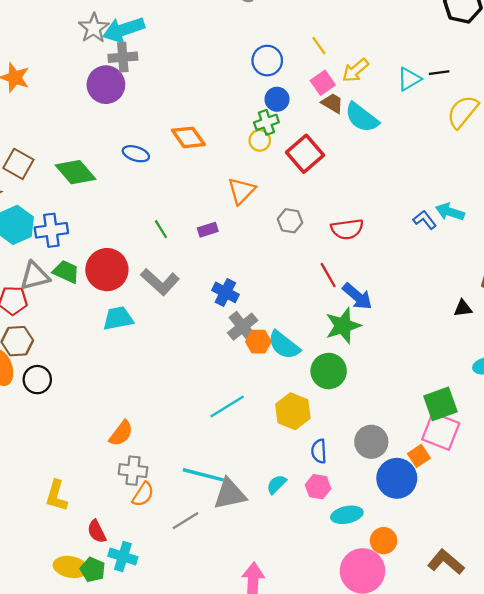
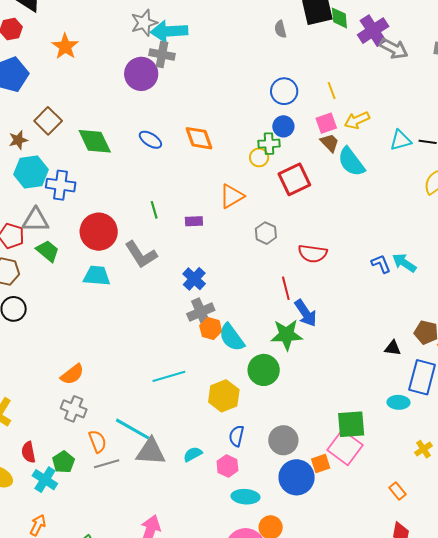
green trapezoid: (66, 272) -> (48, 251), moved
orange semicircle: (143, 494) -> (98, 441), moved, turned -70
green pentagon: (93, 570) -> (63, 462), moved

